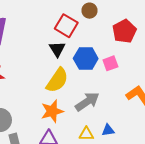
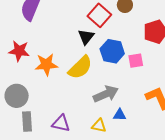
orange star: (52, 111) -> (46, 64), moved
blue triangle: (108, 130) -> (120, 115), moved

